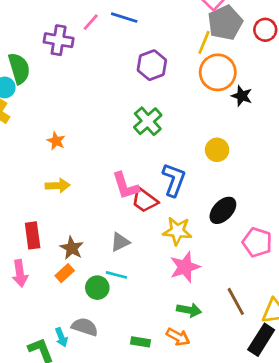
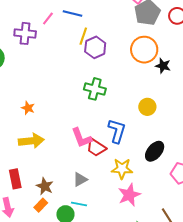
yellow line: (204, 42) -> (83, 36), moved
green cross: (148, 121) -> (95, 89), turned -30
yellow arrow: (58, 186) -> (31, 141), size x1.4

